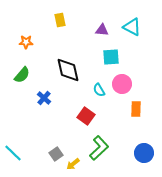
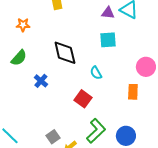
purple triangle: (102, 30) -> (108, 13), moved
pink circle: (122, 84) -> (146, 67), moved
blue circle: (144, 153) -> (126, 136), moved

